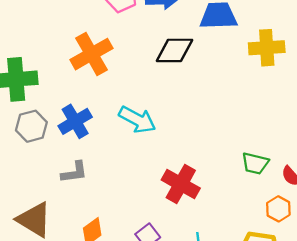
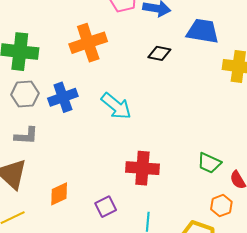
black diamond: (174, 50) -> (159, 53), size x0.7
gray L-shape: (74, 172) -> (26, 136), moved
red cross: (181, 184) -> (142, 168), turned -36

